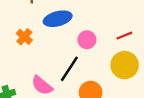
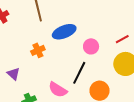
orange cross: (24, 37) -> (38, 50), turned 32

